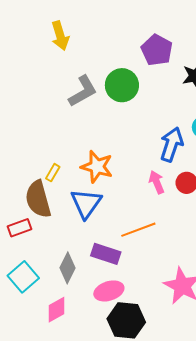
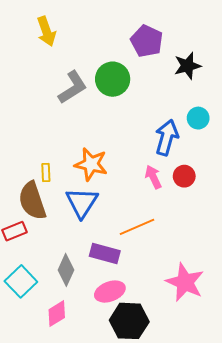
yellow rectangle: (53, 173) -> (46, 173), turned -30

